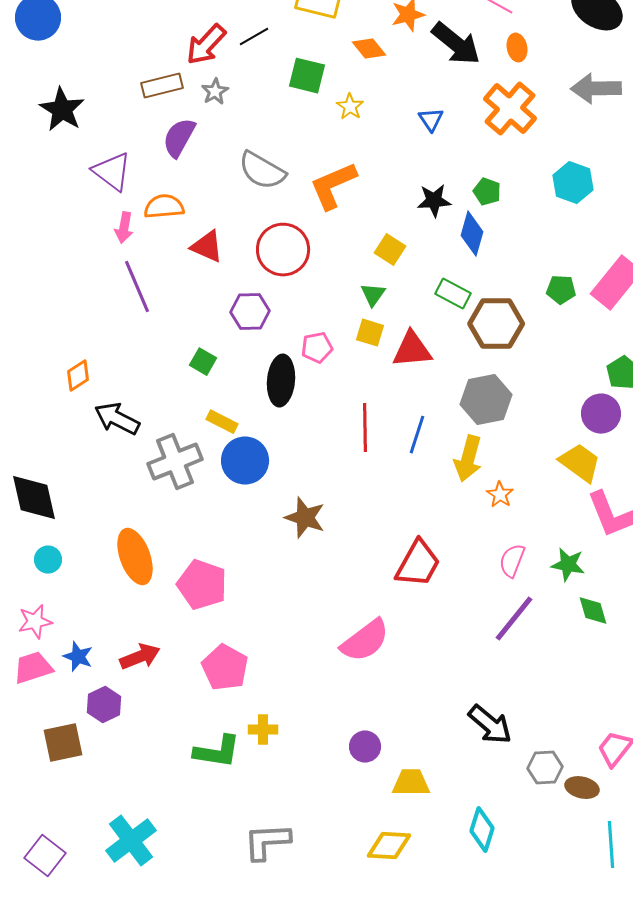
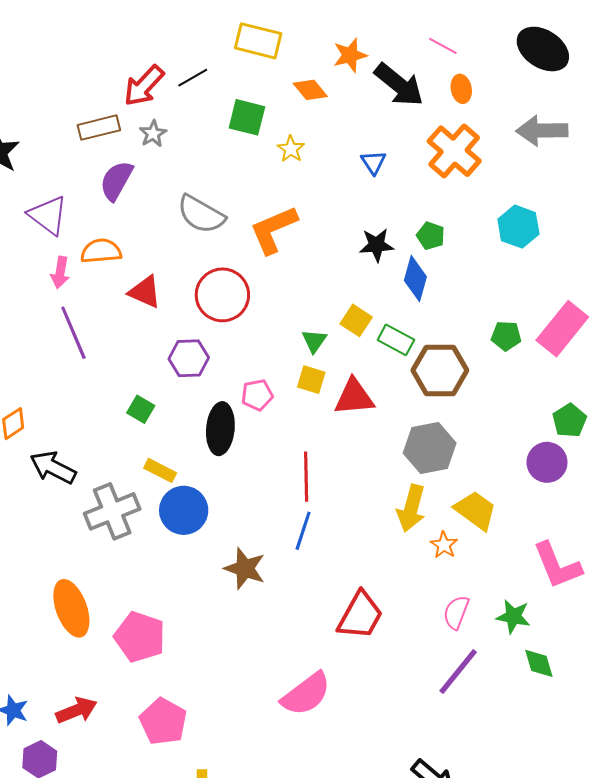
yellow square: (390, 250) -> (356, 320), moved
blue line: (417, 435) -> (303, 531), moved
yellow trapezoid: (580, 463) -> (476, 510), moved

